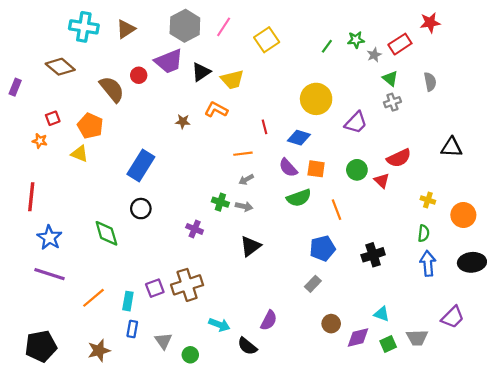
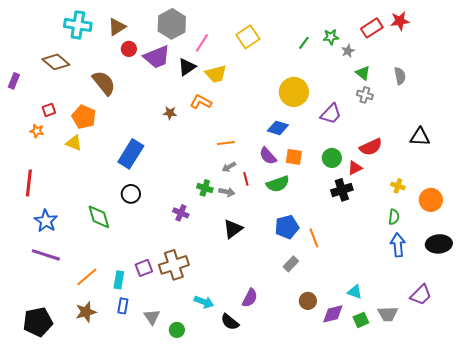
pink line: (224, 27) -> (202, 43), moved
red rectangle: (400, 44) -> (372, 28), moved
red circle: (139, 75) -> (129, 49), moved
gray cross: (392, 102) -> (365, 95), turned 35
red line: (264, 127) -> (246, 179), moved
red triangle: (382, 181) -> (355, 168), turned 49
orange line: (337, 210) -> (314, 238), moved
blue pentagon: (323, 248) -> (287, 227), moved
black cross: (373, 255) -> (342, 190), moved
brown star: (99, 350) -> (86, 312), moved

